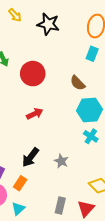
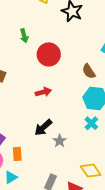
black arrow: (30, 157) -> (43, 127), moved
orange rectangle: (20, 183) -> (17, 154), turned -48

